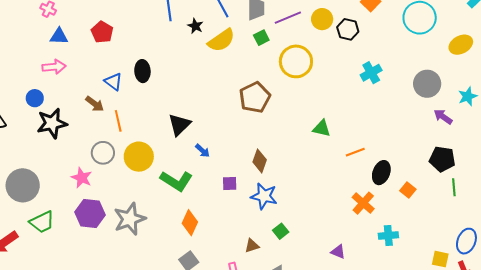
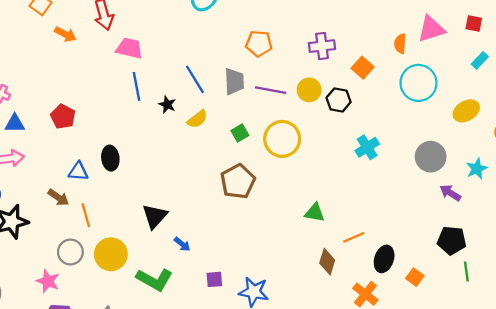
purple line: (288, 18) -> (271, 90), turned 36
green square: (261, 38) -> (240, 133), moved
yellow semicircle: (221, 40) -> (197, 119), size x0.7
blue triangle: (113, 82) -> (78, 171), turned -30
brown diamond: (260, 161) -> (327, 262), moved

